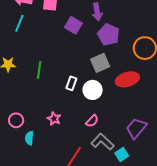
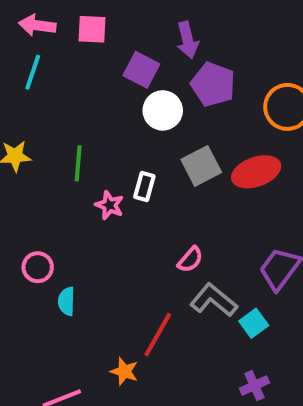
gray square: (100, 63) -> (201, 166), moved
white circle: (93, 90) -> (163, 110), moved
pink star: (54, 119) -> (110, 205), moved

